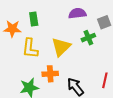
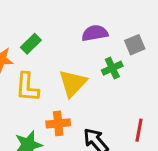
green rectangle: (34, 19) -> (31, 44), turned 56

